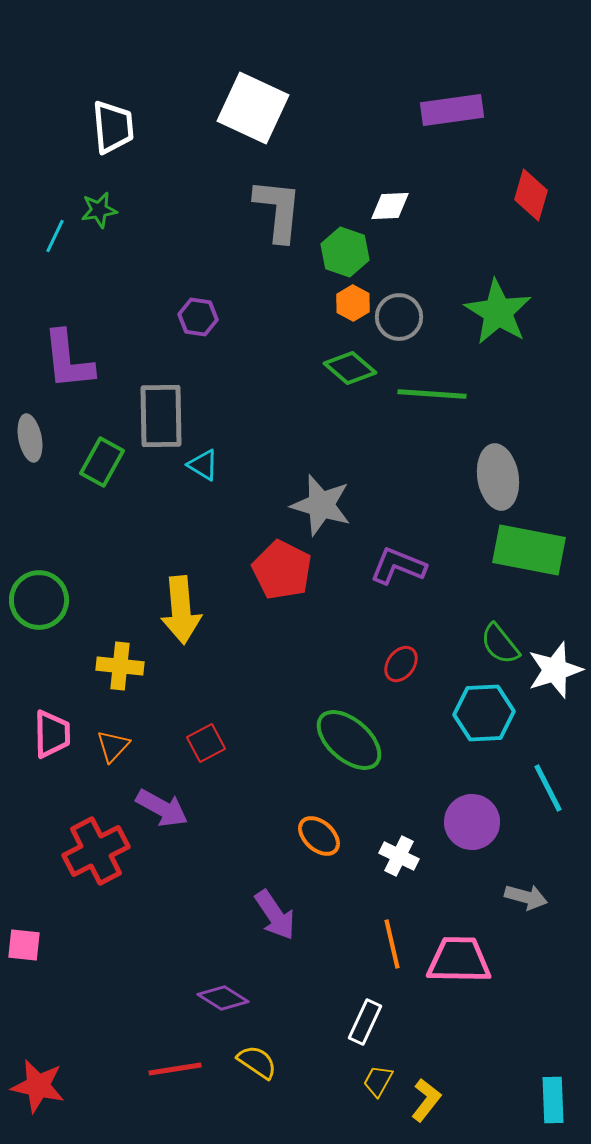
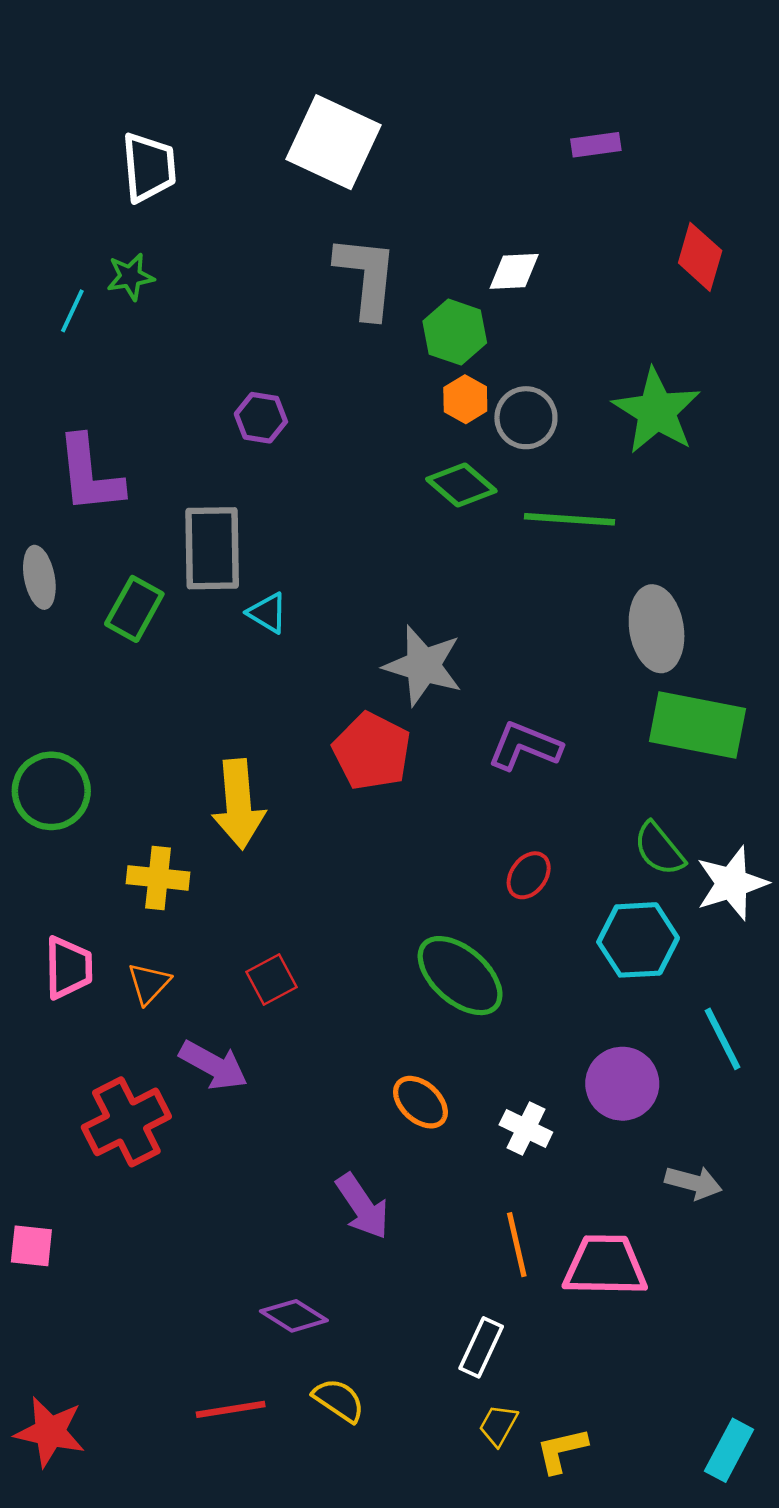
purple rectangle: (452, 110) -> (596, 145), size x0.6
yellow L-shape: (426, 1100) -> (562, 1450), turned -141
cyan rectangle: (553, 1100) -> (729, 1450), turned 30

